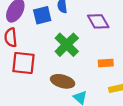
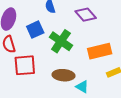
blue square: (42, 15) -> (35, 30), moved
orange rectangle: (106, 63) -> (100, 51), size x1.6

